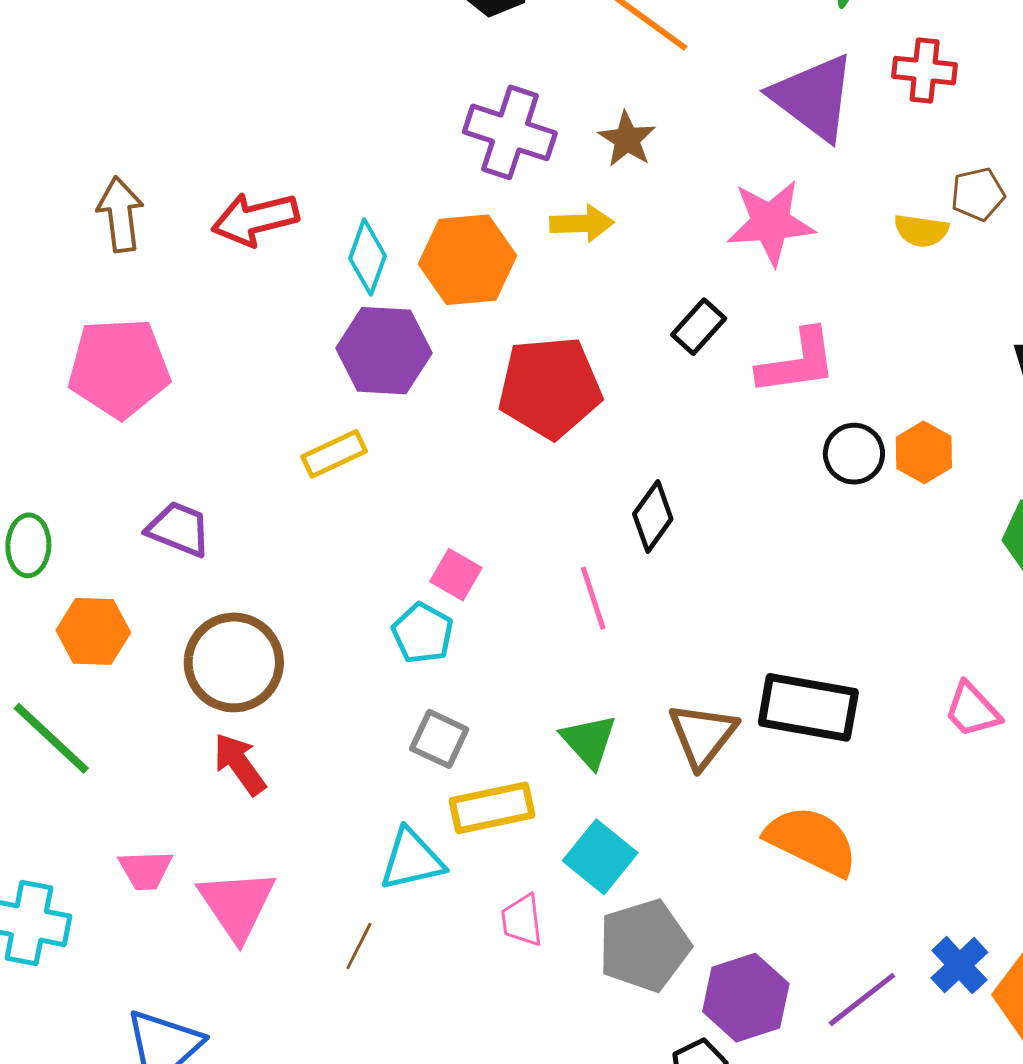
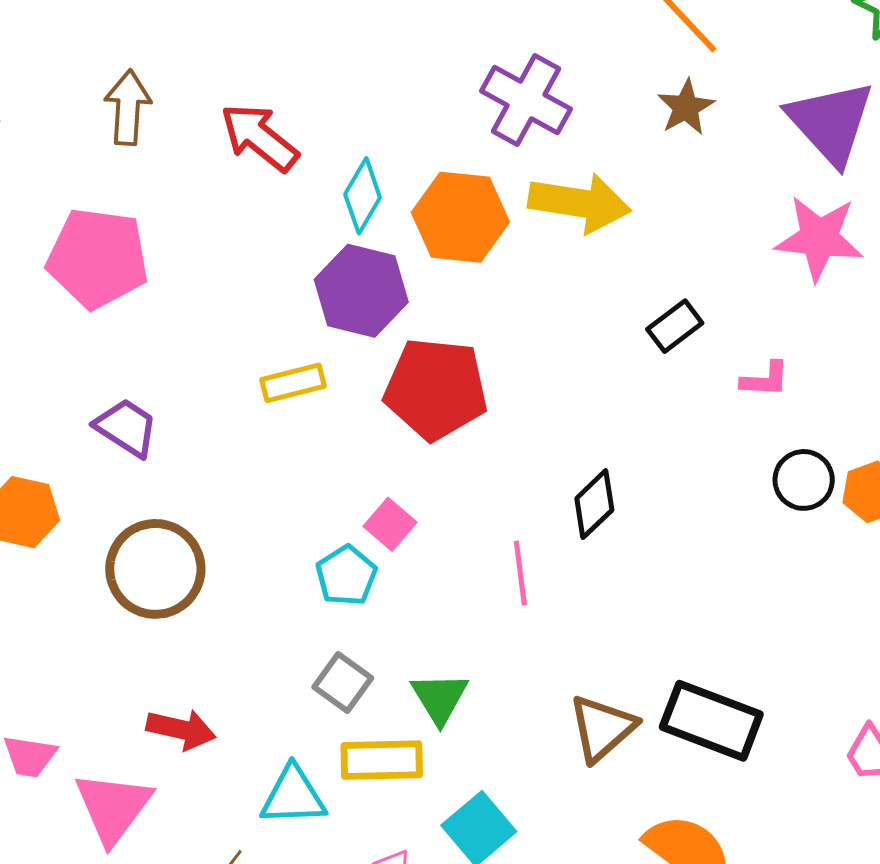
brown star: (627, 139) -> (686, 107), moved
red arrow: (255, 219) -> (259, 137), turned 42
yellow arrow: (582, 223) -> (580, 203), size x1.6
pink star: (771, 223) -> (819, 238), moved
pink L-shape: (797, 362) -> (765, 379), size x0.6
red pentagon: (550, 387) -> (436, 389), moved
green triangle: (589, 741) -> (440, 698), moved
red arrow: (240, 764) -> (181, 729), moved, turned 128

